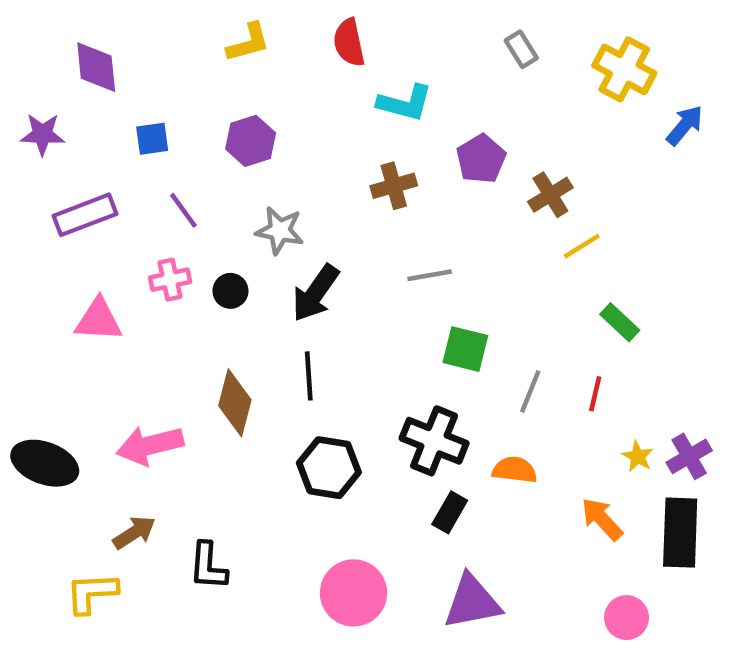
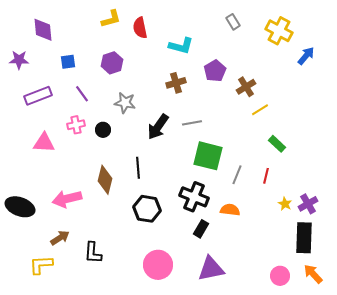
red semicircle: (349, 43) -> (140, 28), moved
black arrow: (315, 293) -> (158, 127), moved
green square: (465, 349) -> (208, 156), size x1.4
orange arrow: (602, 519) -> (313, 274), moved

